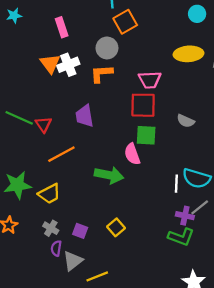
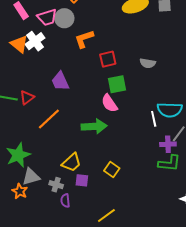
orange L-shape: (101, 74) -> (84, 39), moved
pink trapezoid: (150, 80) -> (47, 17), moved
red square: (143, 105) -> (108, 59), size x0.7
red triangle: (43, 124) -> (27, 98), turned 42
yellow trapezoid: (49, 194) -> (72, 162), moved
gray triangle: (73, 261) -> (31, 177), moved, turned 36

